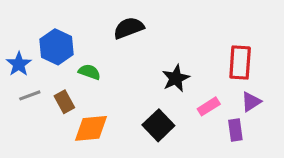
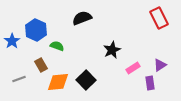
red rectangle: (240, 63) -> (159, 18), moved, turned -30
gray line: (30, 95) -> (19, 79), moved
black square: (158, 125) -> (86, 80), moved

